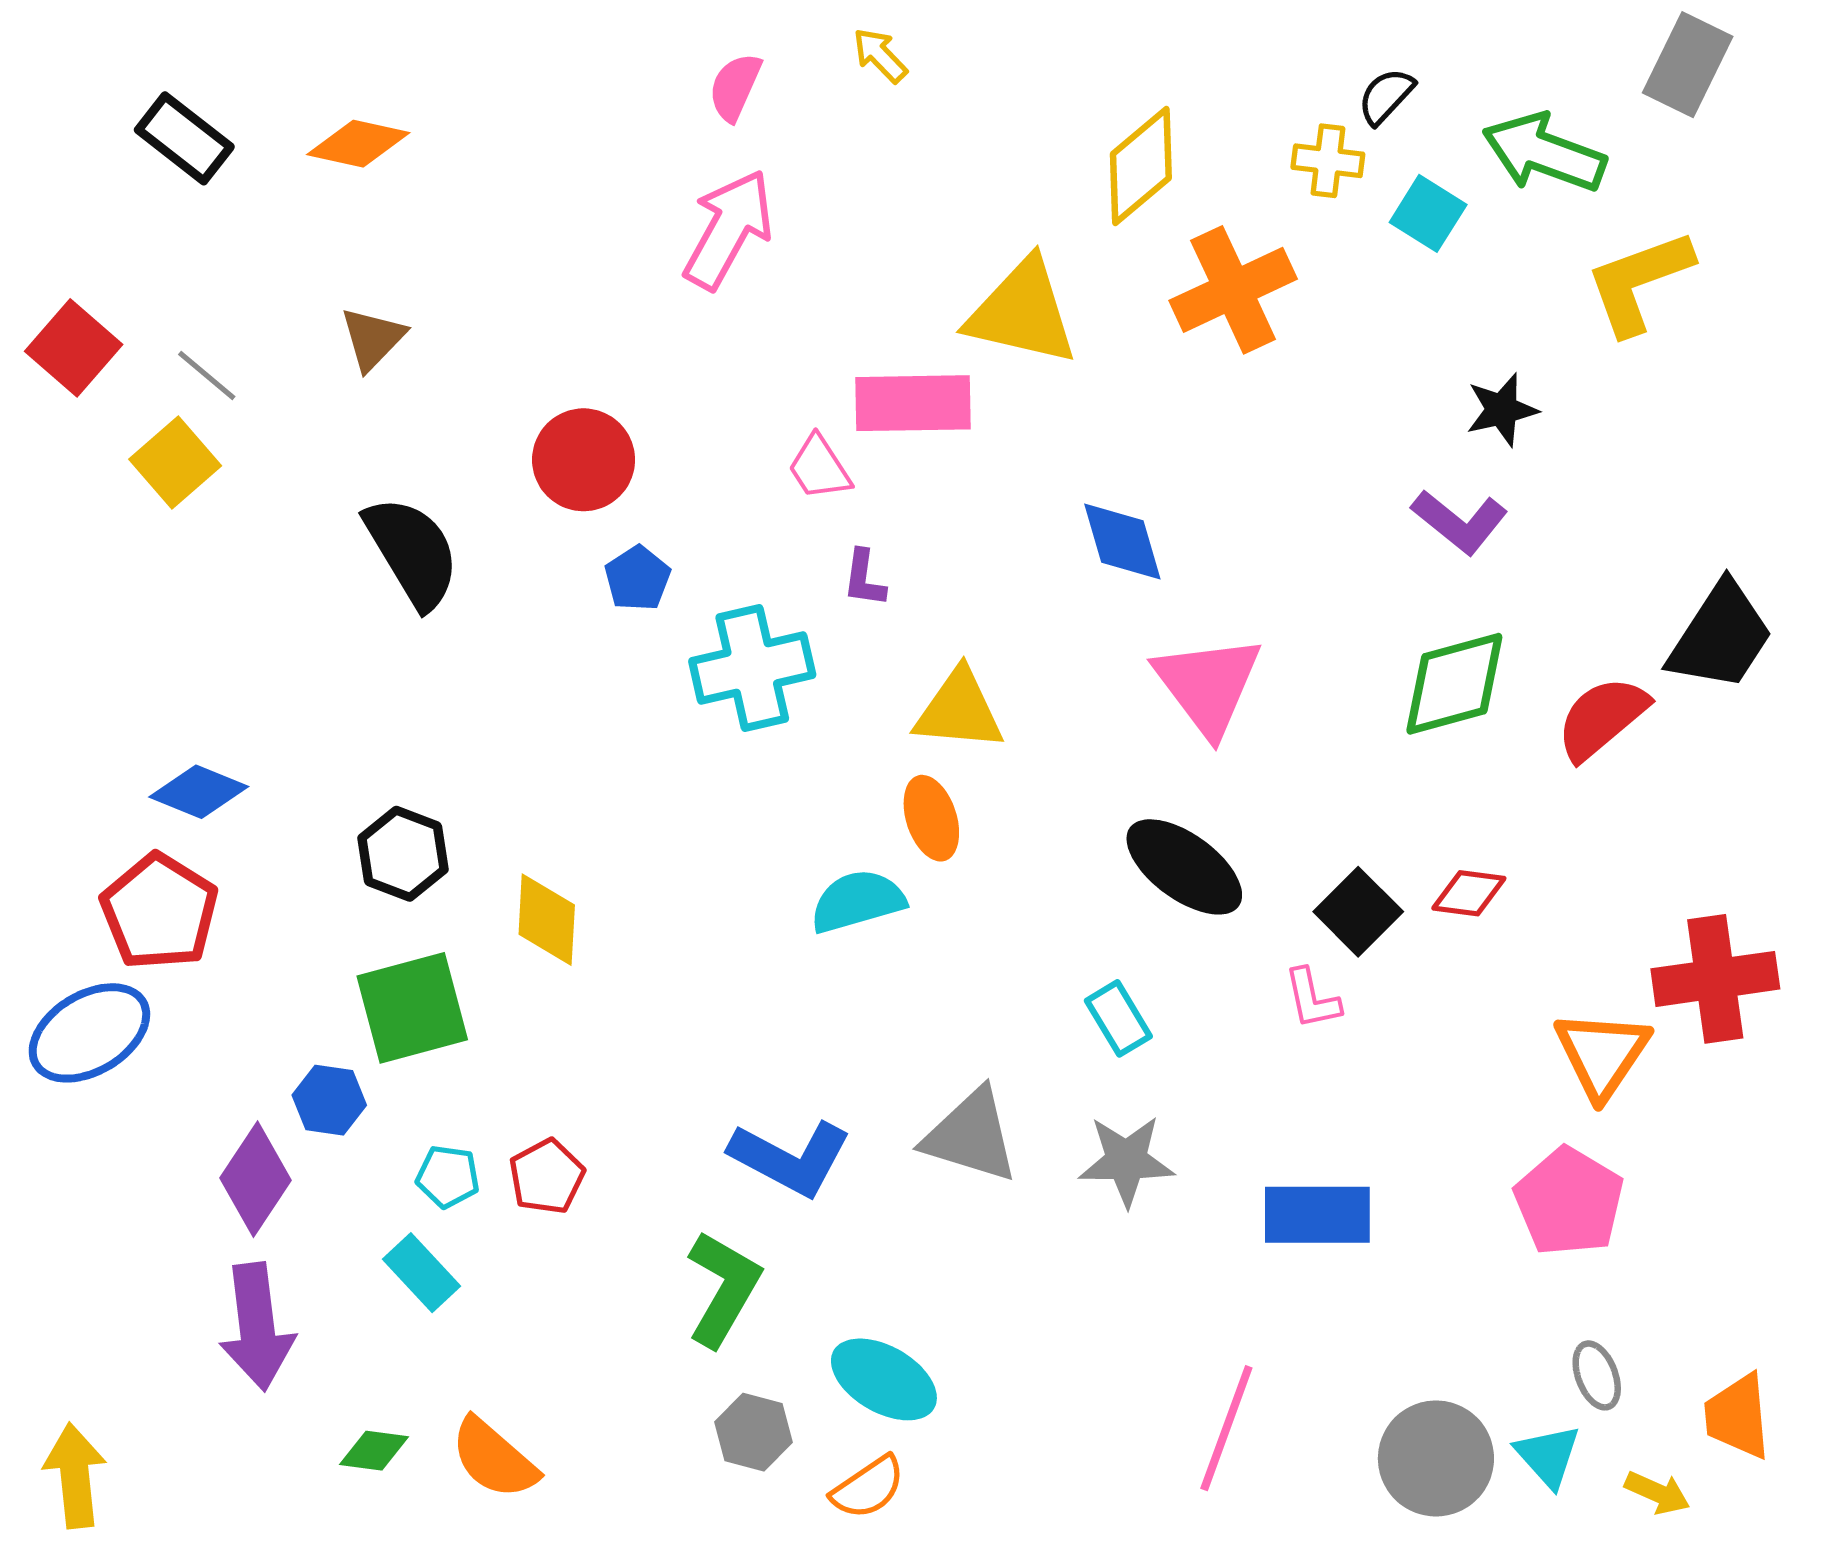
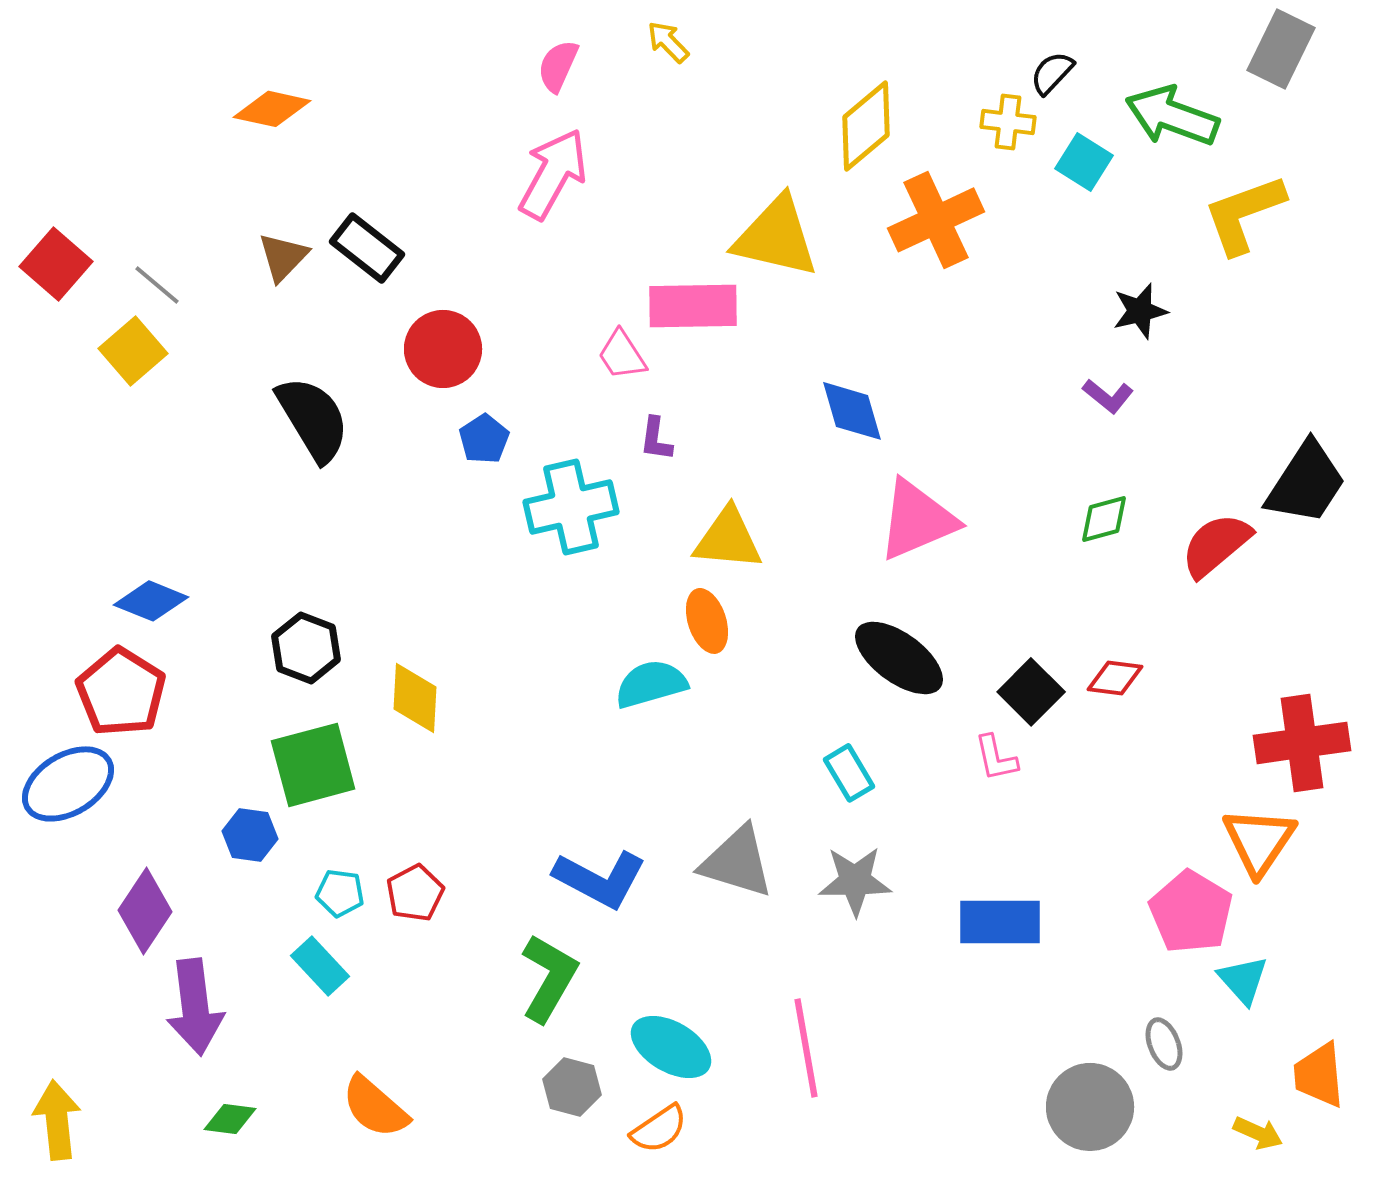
black rectangle: (184, 138) -> (367, 248), moved
purple L-shape: (1460, 522) -> (1108, 396), size x0.7
green diamond: (1454, 684) -> (1104, 519), size x0.6
pink triangle: (1208, 685) -> (917, 520), turned 44
orange triangle: (1602, 1054) -> (1259, 841), moved
purple diamond: (255, 1179) -> (145, 911), moved
gray ellipse: (1597, 1375) -> (1164, 1044), moved
pink line: (1226, 1428) -> (806, 1048), moved, turned -30
green diamond: (374, 1451) -> (230, 1119), moved
cyan triangle: (1548, 1456) -> (1243, 980), moved

